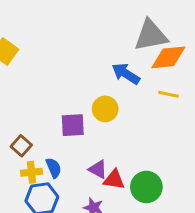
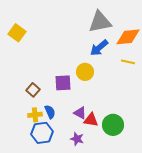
gray triangle: (151, 35) -> (100, 22), moved
blue arrow: (126, 74) -> (99, 48), turned -72
brown square: (21, 146) -> (33, 90), moved

